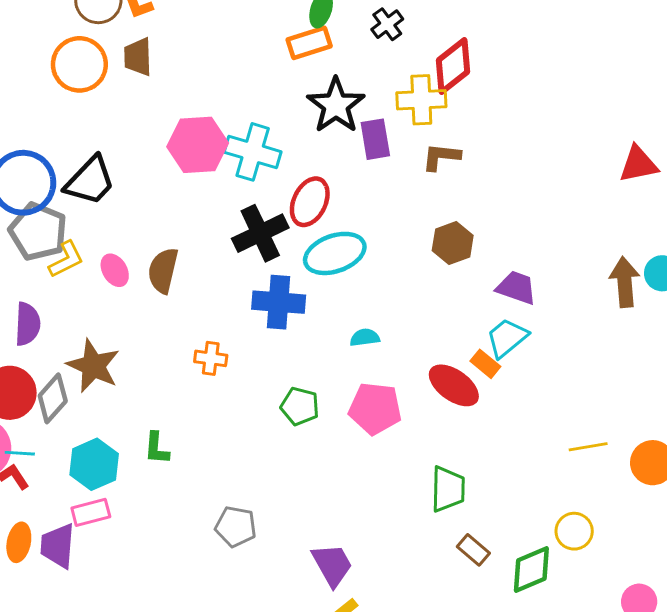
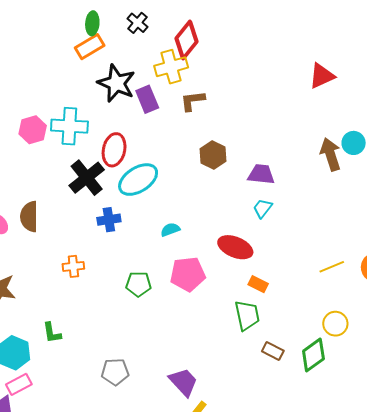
pink hexagon: (198, 145) -> (33, 130), size x0.7
blue cross: (279, 302) -> (109, 220), size x0.7
cyan trapezoid: (507, 338) -> (263, 208), size x0.7
orange rectangle: (485, 364) -> (258, 284), moved

